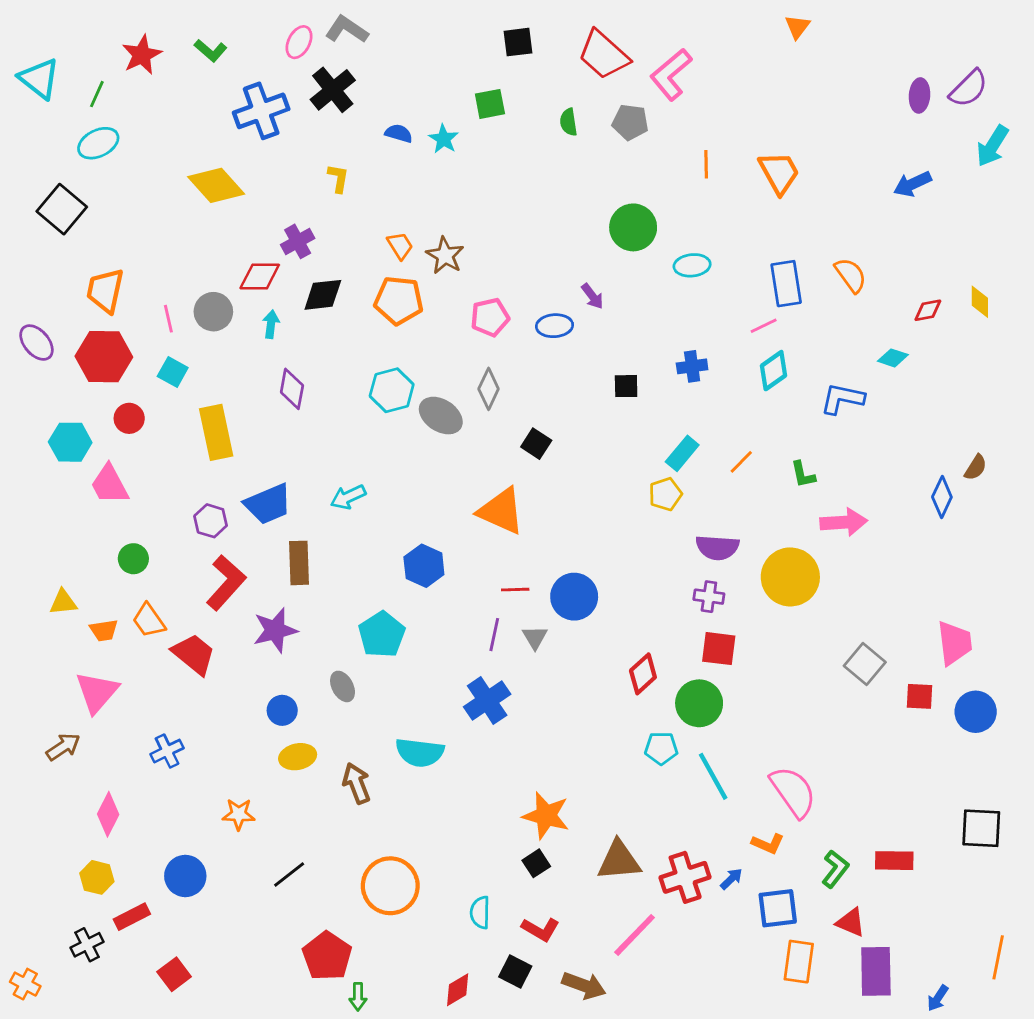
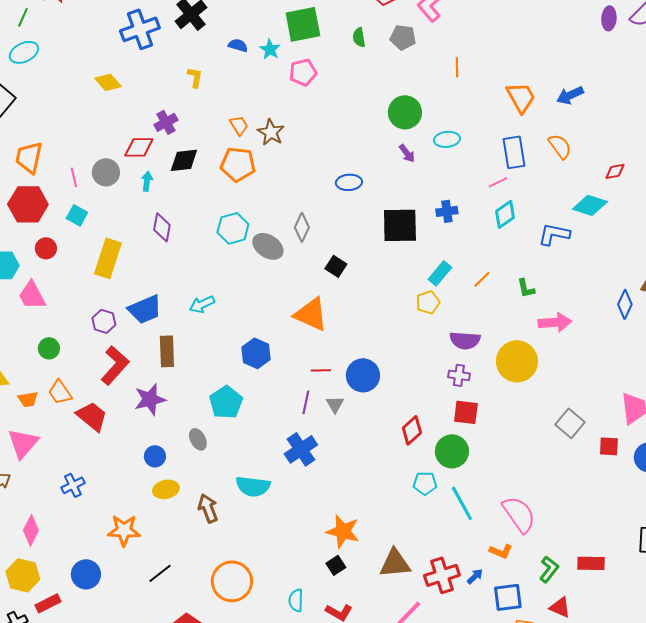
green square: (490, 104) -> (303, 24), size x1.6
orange trapezoid: (779, 173) -> (521, 97), moved
blue arrow: (912, 184) -> (570, 95), moved
yellow diamond: (216, 185) -> (108, 82), size x0.7
purple arrow: (592, 296) -> (407, 153), moved
pink pentagon: (490, 317) -> (303, 72), moved
cyan diamond: (893, 358) -> (590, 205), size x1.6
black square: (626, 386) -> (400, 225), size x2.0
yellow rectangle: (216, 432) -> (108, 258), turned 30
orange star: (239, 814) -> (124, 530), size x1.4
yellow hexagon: (97, 877) -> (23, 575), size x1.4

